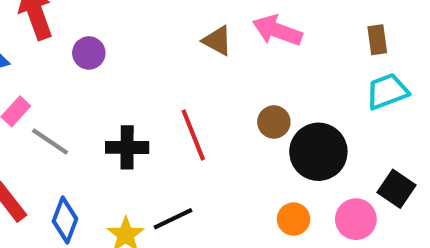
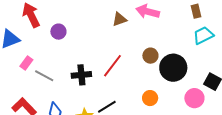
brown triangle: (217, 41) -> (119, 19), turned -42
red line: (193, 135) -> (112, 66), turned 65
orange circle: (294, 219) -> (150, 98), moved

